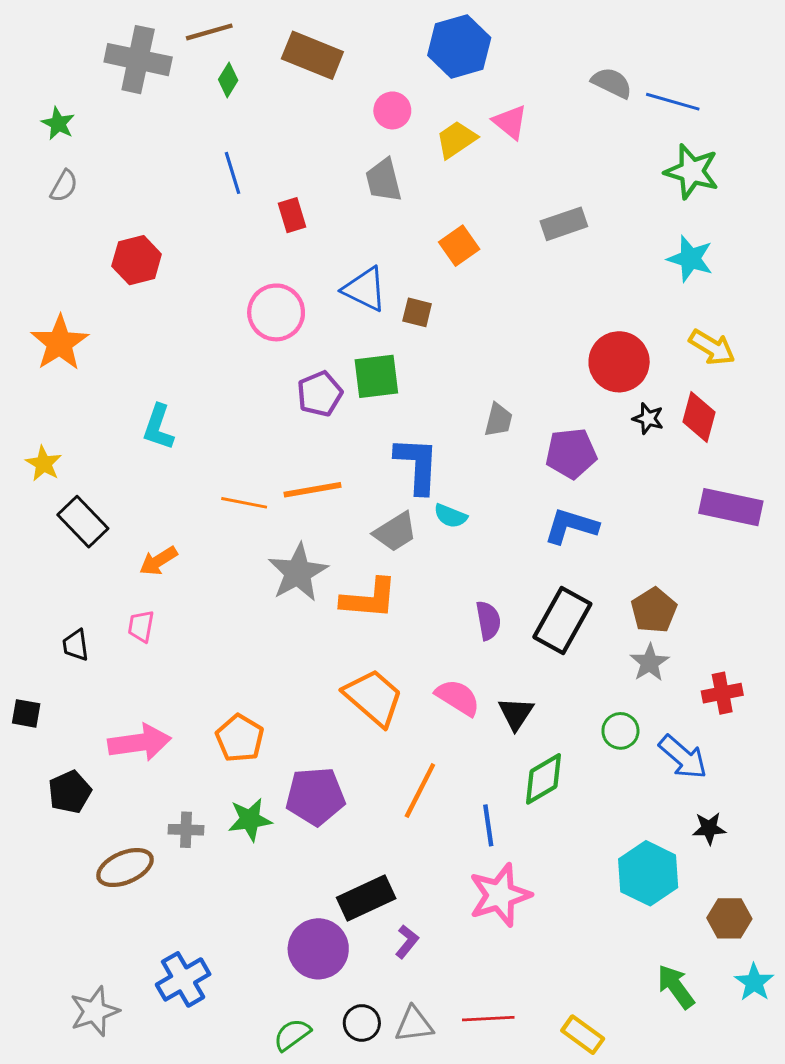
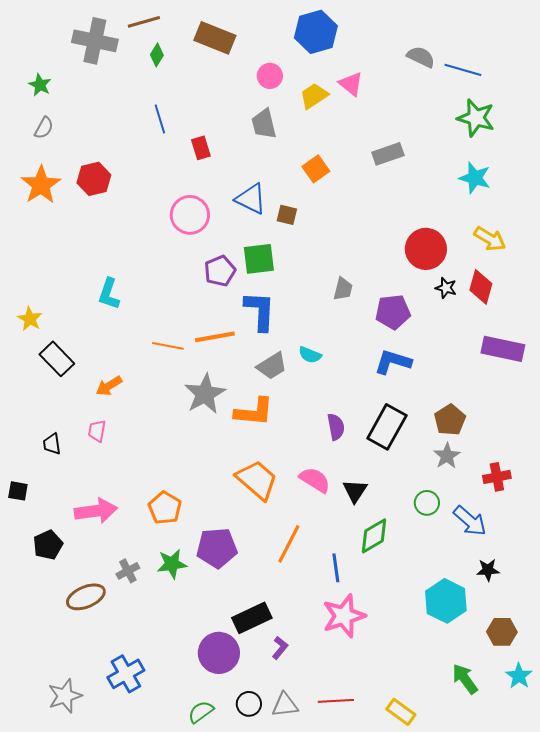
orange star: (60, 343) -> (41, 185), moved
blue L-shape: (417, 465) -> (260, 311), moved
gray cross: (186, 830) -> (128, 571), turned -30

